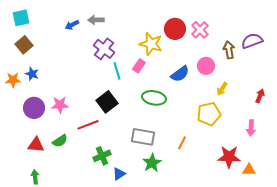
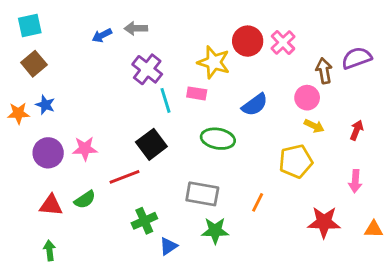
pink rectangle: (139, 66) -> (197, 93), turned 64
pink circle: (206, 66) -> (307, 98), moved
yellow arrow: (222, 89) -> (314, 126), turned -96
red arrow: (260, 96) -> (357, 130), moved
green star: (152, 163) -> (215, 231), turned 30
orange triangle: (249, 170) -> (374, 229), moved

